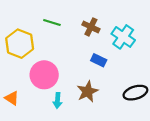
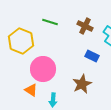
orange triangle: (12, 98) -> (31, 90), moved
cyan arrow: (57, 100) -> (53, 100), moved

